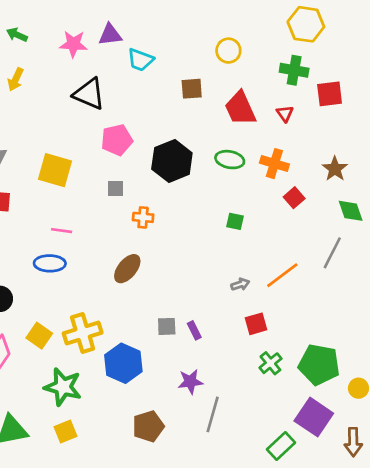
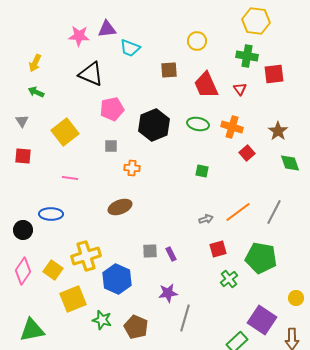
green arrow: (17, 35) -> (36, 92), moved
yellow square: (55, 170) -> (65, 132), turned 36
gray line: (332, 253) -> (274, 212), moved
blue ellipse: (50, 263) -> (51, 214), moved
brown ellipse: (127, 269) -> (120, 207), turned 30
yellow square: (39, 336) -> (53, 270), moved
green pentagon: (319, 365) -> (261, 258), moved
green star: (63, 387) -> (102, 320), moved, size x0.7
brown pentagon: (148, 426) -> (136, 327), turned -30
yellow square: (66, 432) -> (73, 299), moved, size x1.5

